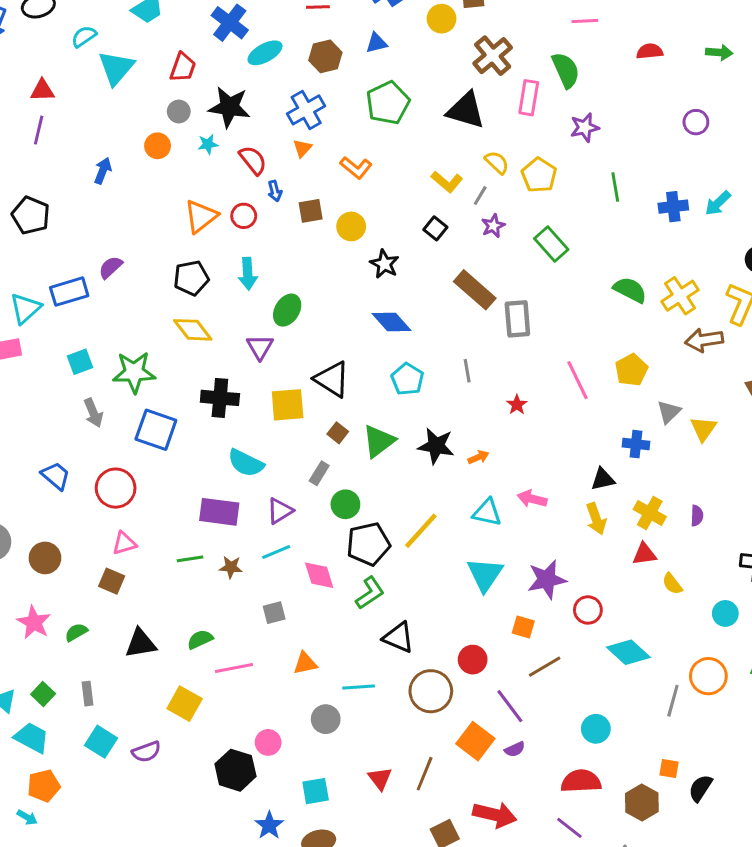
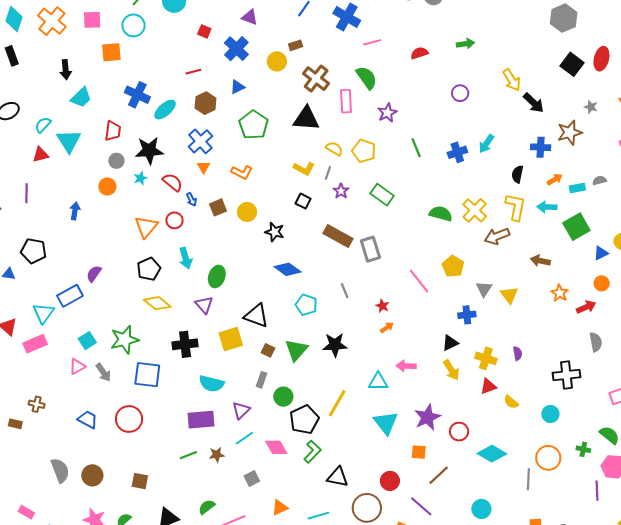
red triangle: (42, 90) -> (41, 155), moved
orange arrow: (478, 457) -> (387, 328), moved
pink triangle: (124, 543) -> (77, 366), moved

